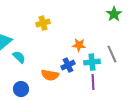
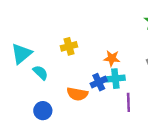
yellow cross: (43, 23) -> (69, 46), moved
cyan cross: (92, 62) -> (115, 79), moved

